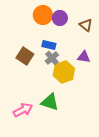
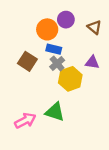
orange circle: (43, 15) -> (47, 29), moved

